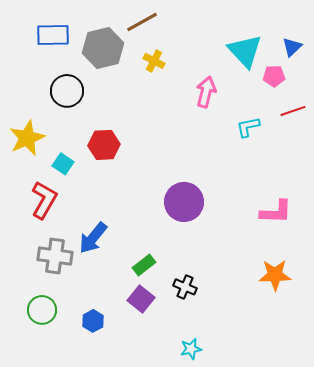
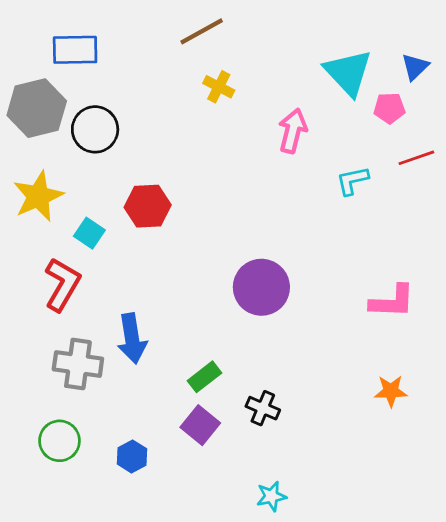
gray hexagon: (103, 48) -> (37, 108), moved
blue arrow: (93, 238) -> (132, 338), turned -48
orange star: (275, 275) -> (391, 391), size x0.7

